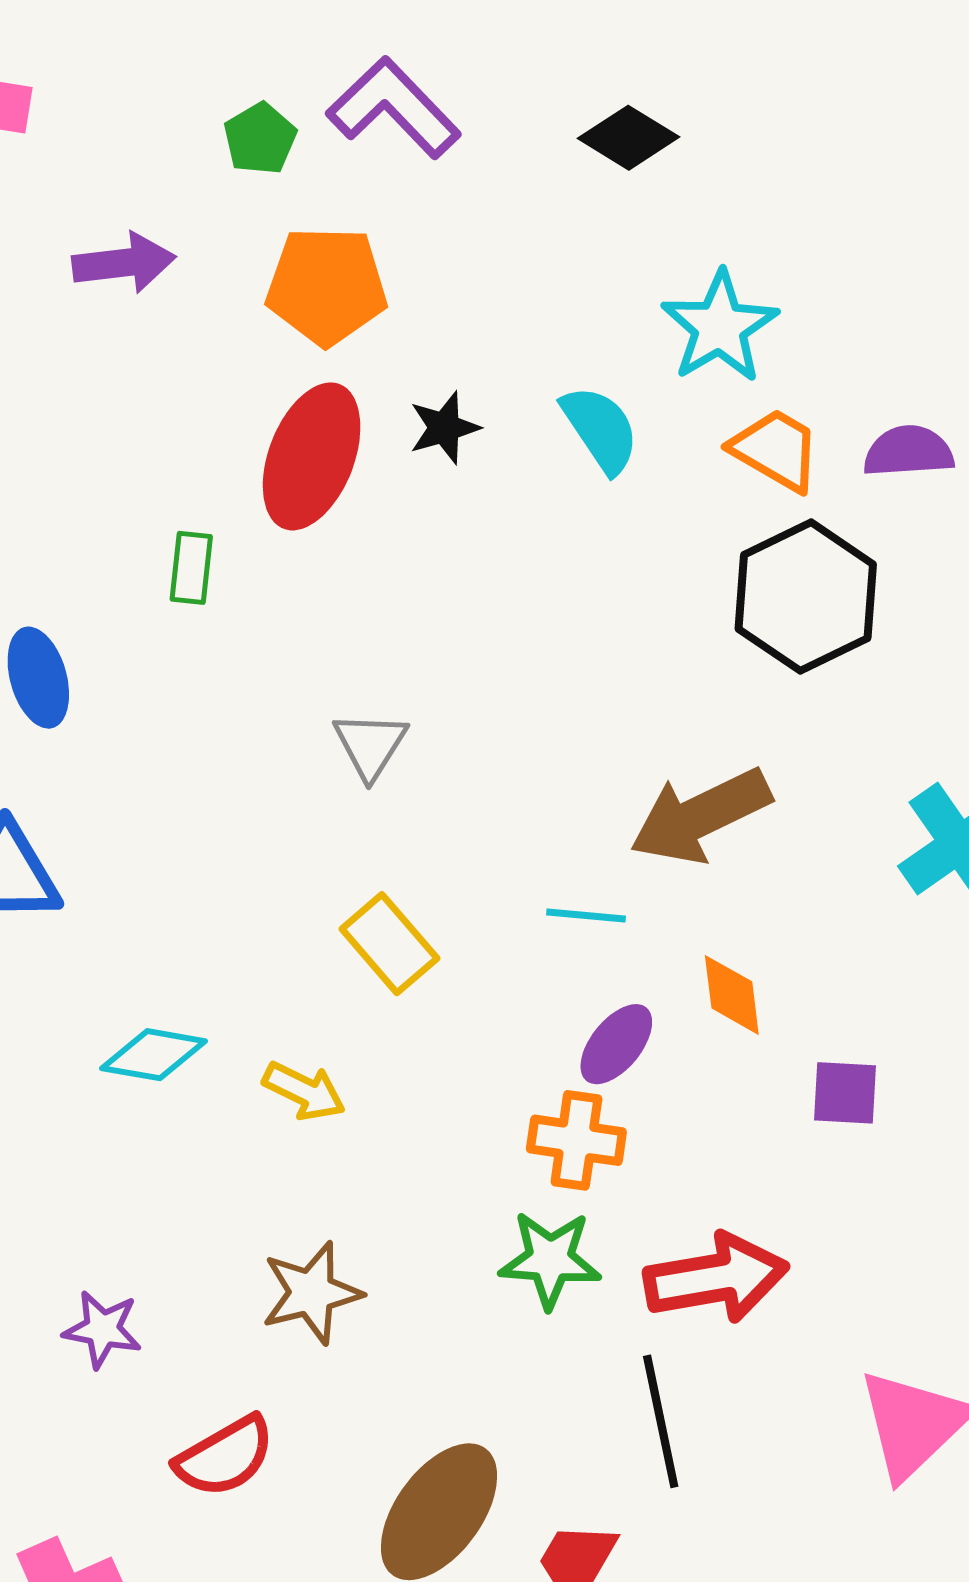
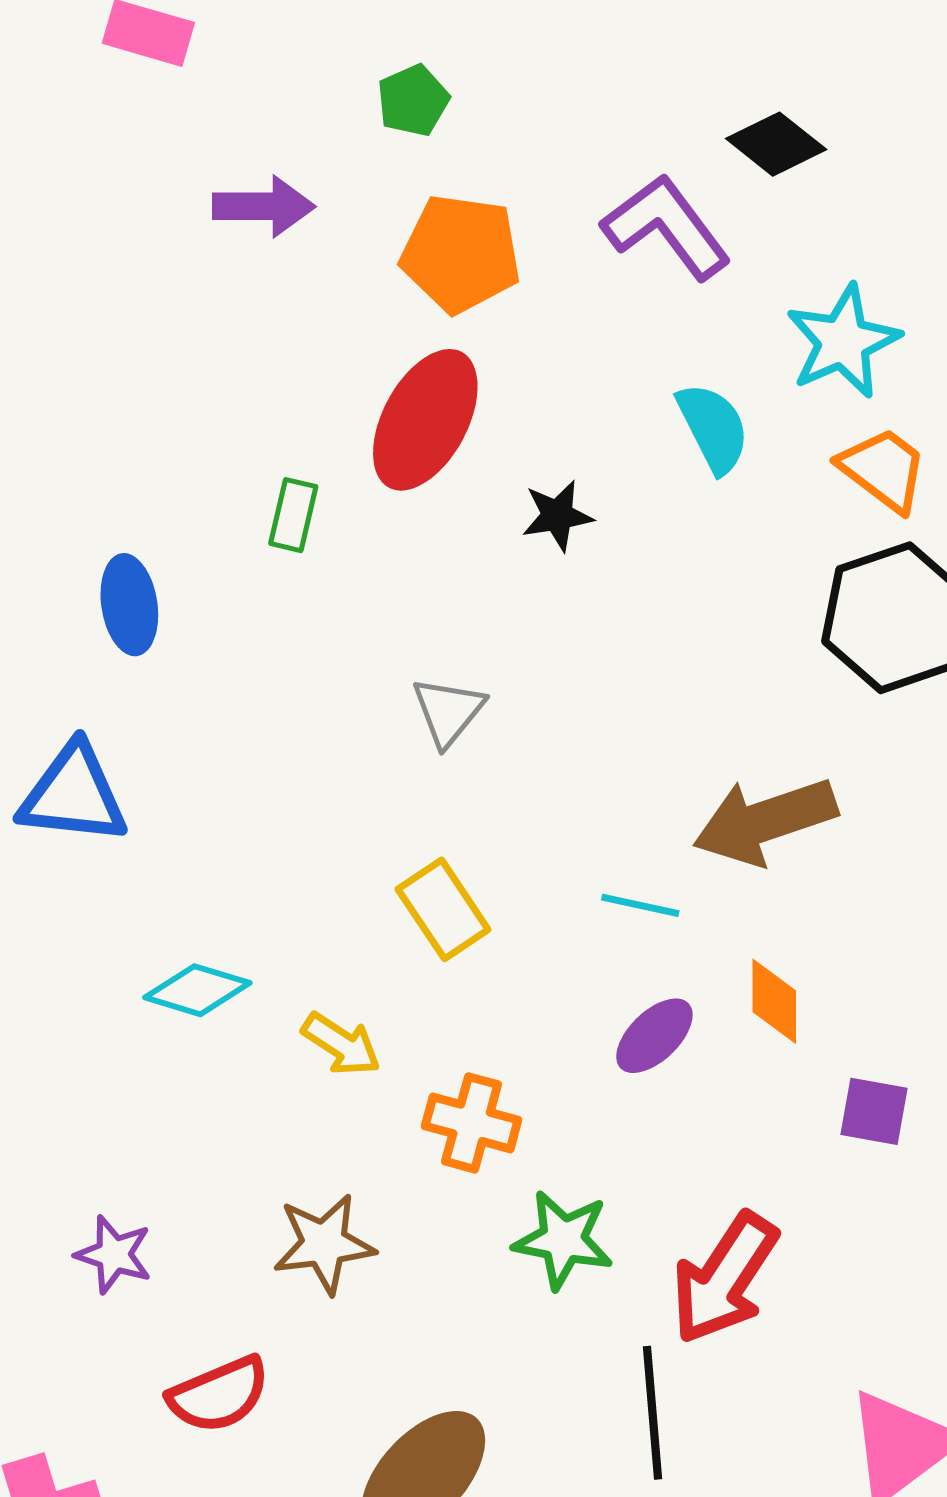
purple L-shape: (394, 108) -> (666, 227), moved
black star: (444, 428) -> (557, 516), moved
orange cross: (576, 1140) -> (472, 1123), moved
red arrow: (716, 1278) -> (724, 1278), turned 126

